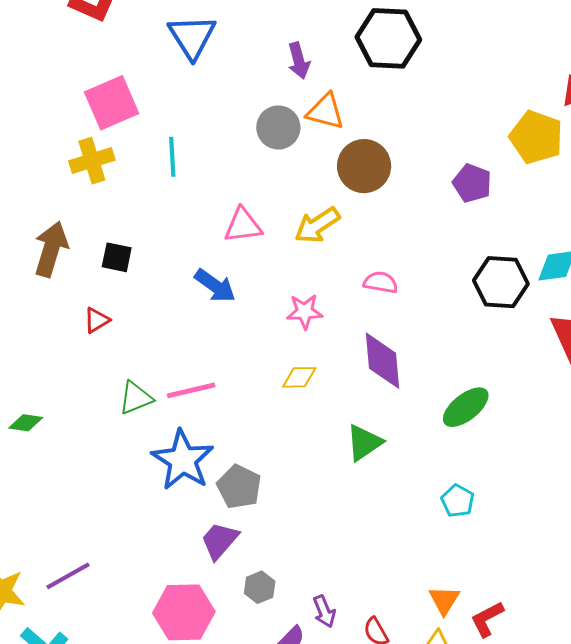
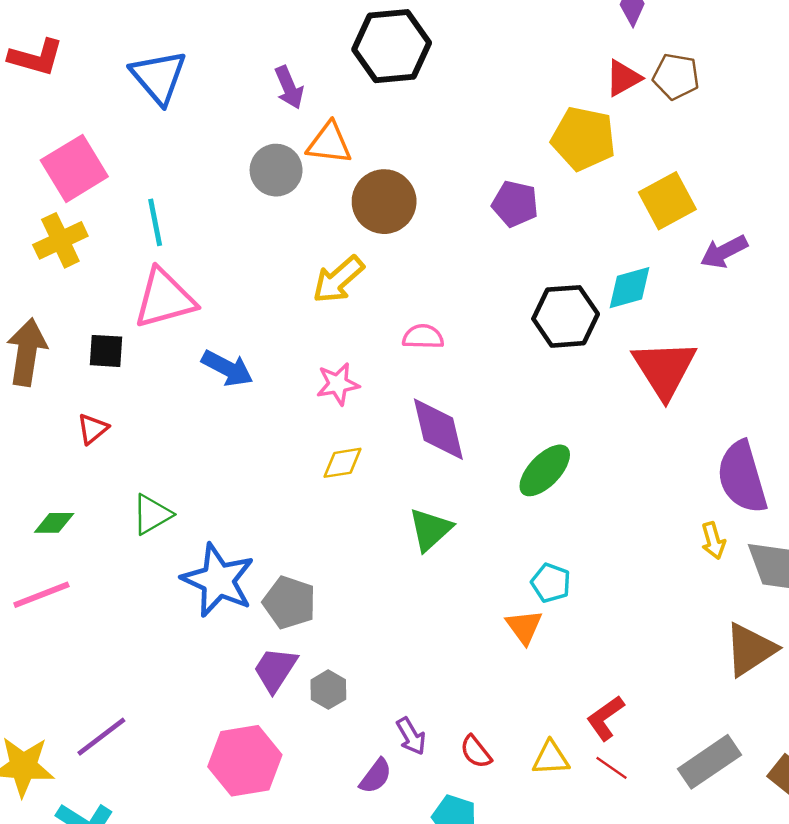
pink triangle: (243, 225) -> (164, 299), moved, size x1.4
pink line: (191, 390) -> (41, 595), moved
green diamond: (26, 423) -> (54, 523), moved
gray hexagon: (260, 587) -> (328, 690), moved
orange triangle: (444, 600) -> (524, 627), moved

